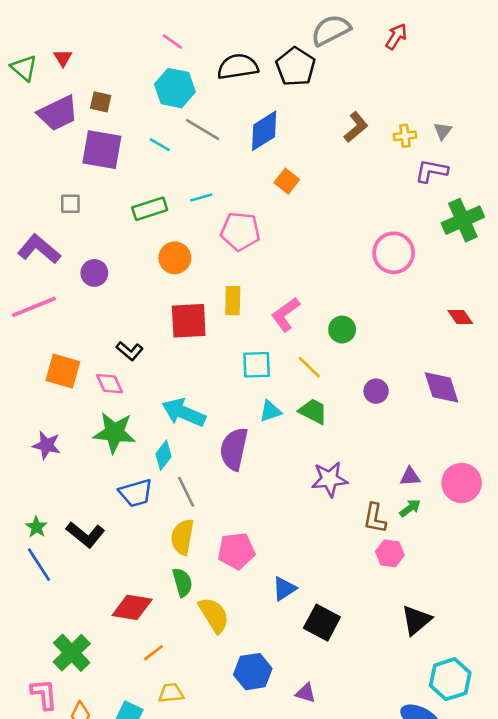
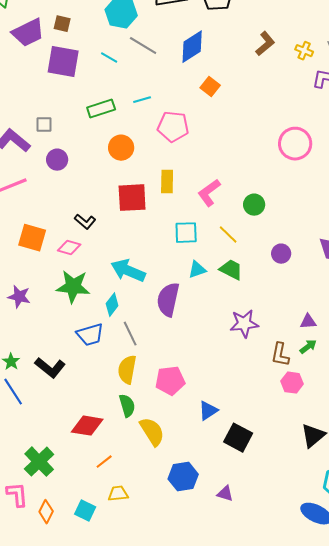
yellow cross: (405, 136) -> (304, 51), turned 30
gray square: (70, 204) -> (44, 125), moved
pink diamond: (109, 384) -> (69, 248), turned -50

